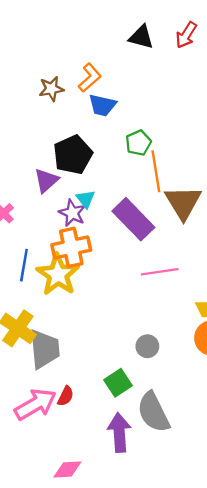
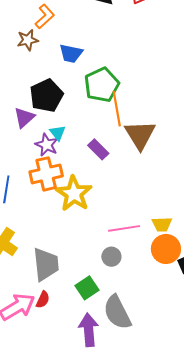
orange L-shape: (90, 78) -> (45, 16), moved
green pentagon: (138, 143) -> (102, 85), size x1.6
purple rectangle: (133, 219) -> (98, 149), size x0.6
pink line: (160, 272) -> (124, 228), moved
yellow star: (58, 275) -> (74, 194), moved
gray trapezoid: (44, 349) -> (46, 264), moved

